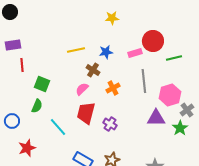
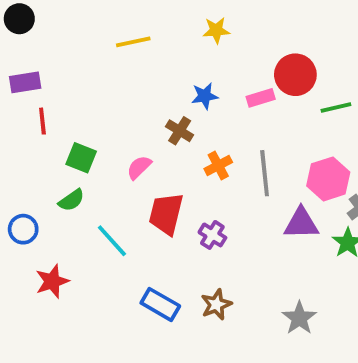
yellow line: (76, 50) -> (133, 42), moved
gray line: (144, 81) -> (265, 173), moved
pink semicircle: (82, 89) -> (139, 167), moved
green semicircle: (37, 106) -> (71, 200), turned 32

